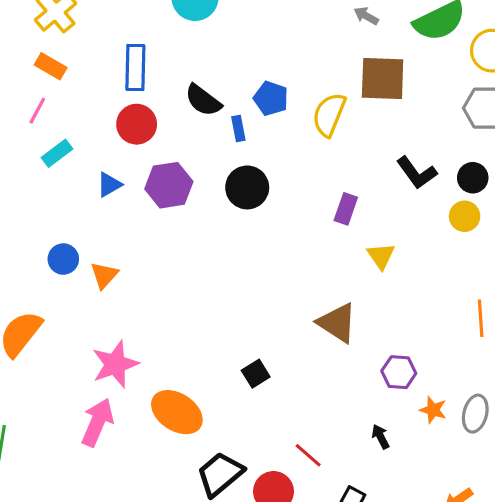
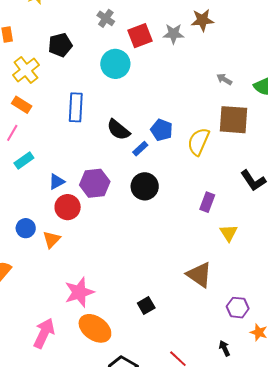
red circle: (137, 124) -> (68, 207), moved
blue rectangle: (238, 129) -> (140, 149), turned 56
pink star: (115, 364) -> (79, 292), moved

